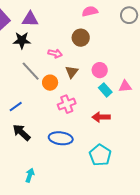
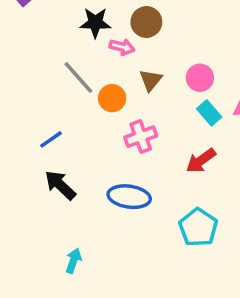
brown circle: (81, 38) -> (146, 22), moved
black star: (22, 40) -> (95, 23), moved
red arrow: (101, 117) -> (201, 161), turned -36

